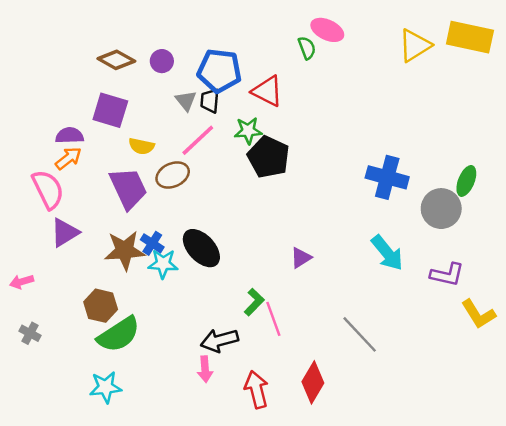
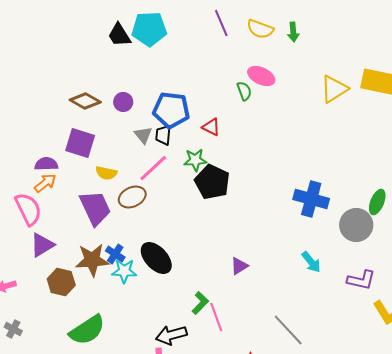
red triangle: (267, 91) -> (211, 127), size x0.7
cyan arrow: (387, 253) -> (311, 262), size x0.7
brown hexagon: (101, 306) -> (61, 282), moved

